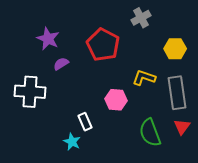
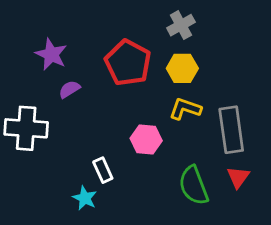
yellow hexagon: (175, 49) -> (182, 68), moved

